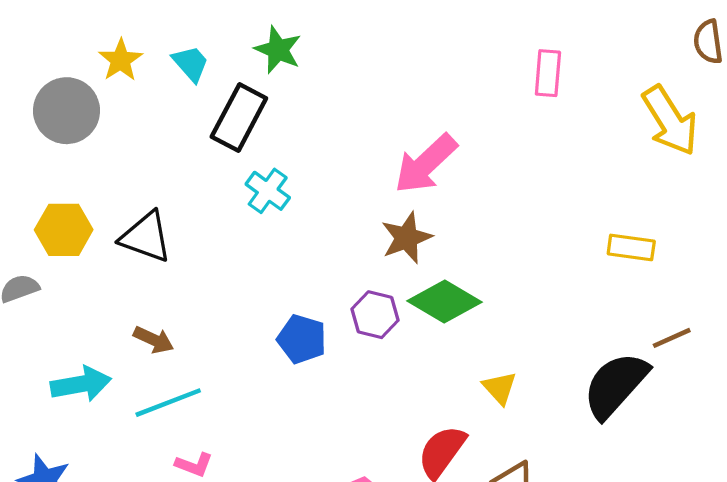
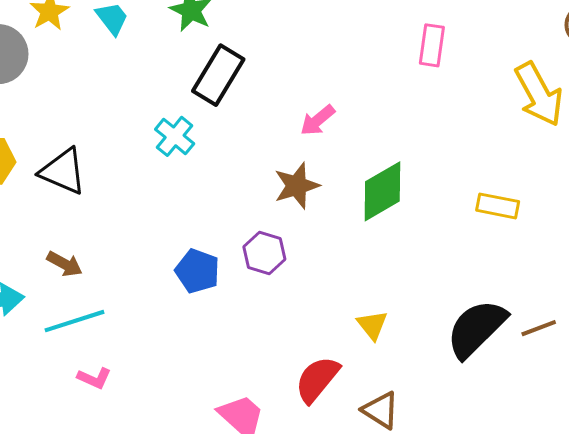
black rectangle: (239, 117) -> (218, 75), moved
pink arrow: (426, 164) -> (318, 120), size x0.6
green diamond: (445, 301) -> (382, 191), moved, turned -64
brown line: (672, 338) -> (539, 328), moved

